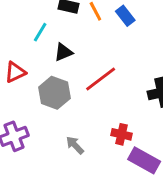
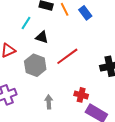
black triangle: (63, 52) -> (42, 37), turned 40
gray arrow: (75, 145) -> (49, 102), turned 40

